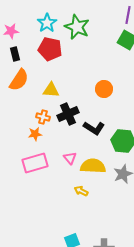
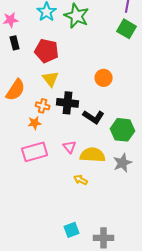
red pentagon: (50, 49) -> (47, 51), moved
orange semicircle: (19, 80) -> (16, 90), moved
yellow triangle: (51, 90) -> (51, 79), turned 48
black cross: (68, 114) -> (68, 103), turned 30

